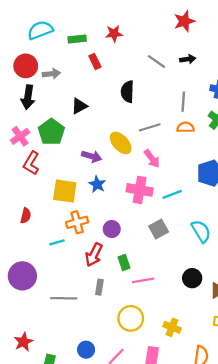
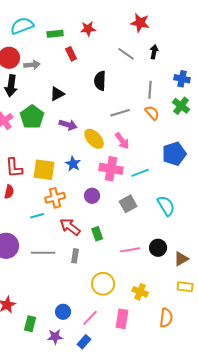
red star: (184, 21) -> (140, 23), moved, turned 30
black arrow: (188, 59) -> (154, 52), turned -72
orange semicircle: (185, 127) -> (152, 113), turned 49
yellow ellipse: (121, 143) -> (94, 139), moved
purple arrow: (92, 156) -> (68, 125), moved
red L-shape: (31, 163) -> (14, 168), moved, turned -35
purple circle: (112, 229) -> (92, 196), moved
red arrow: (94, 255) -> (70, 227), turned 100
pink line: (143, 280) -> (130, 250), moved
gray line: (64, 298) -> (43, 253), moved

